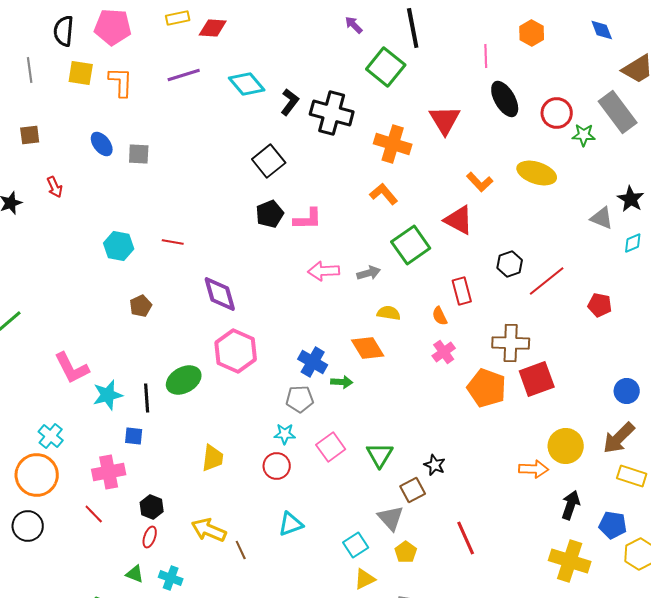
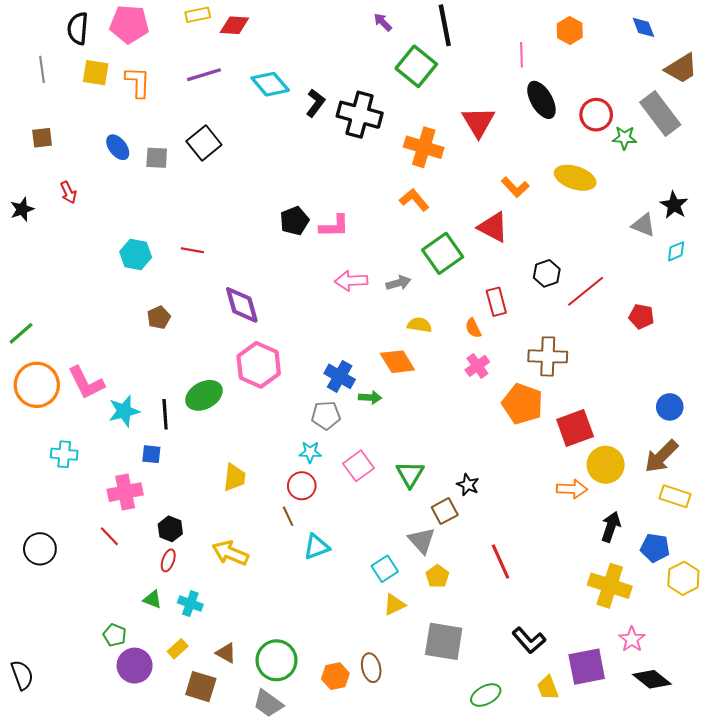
black square: (269, 161) -> (204, 143), moved
red square: (537, 379) -> (575, 428), moved
cyan cross: (51, 436) -> (64, 454), turned -35
orange circle: (37, 475) -> (37, 385), moved
brown line: (241, 550) -> (288, 516), moved

